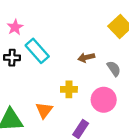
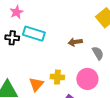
cyan rectangle: (37, 51) -> (34, 34), turned -35
yellow cross: (69, 89) -> (57, 77), moved

